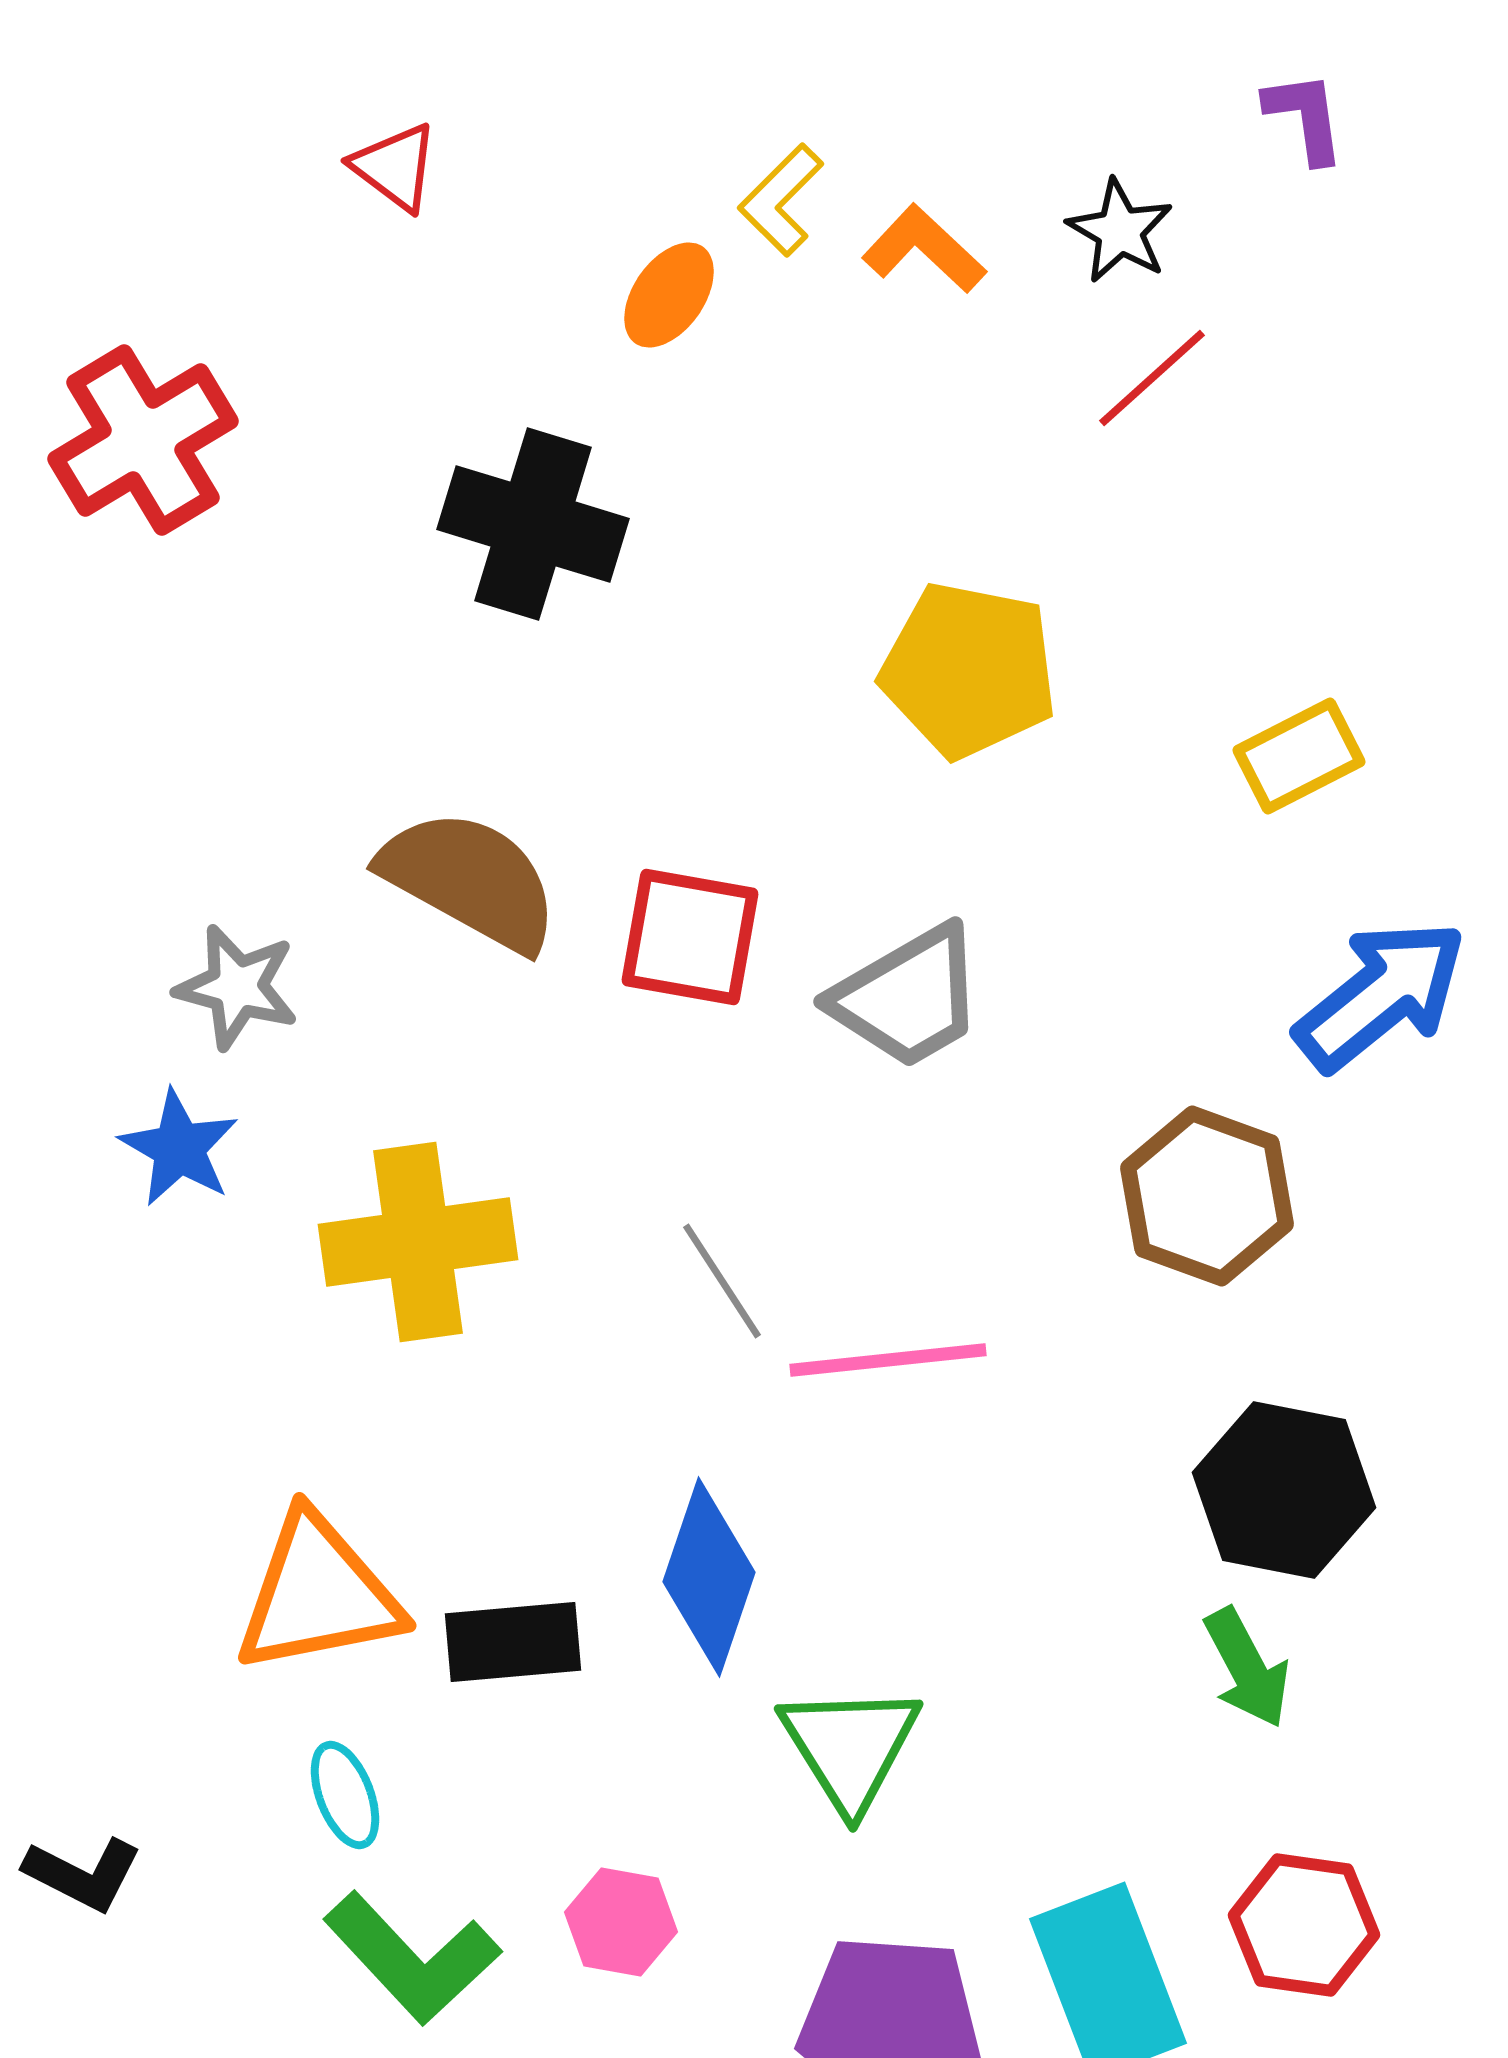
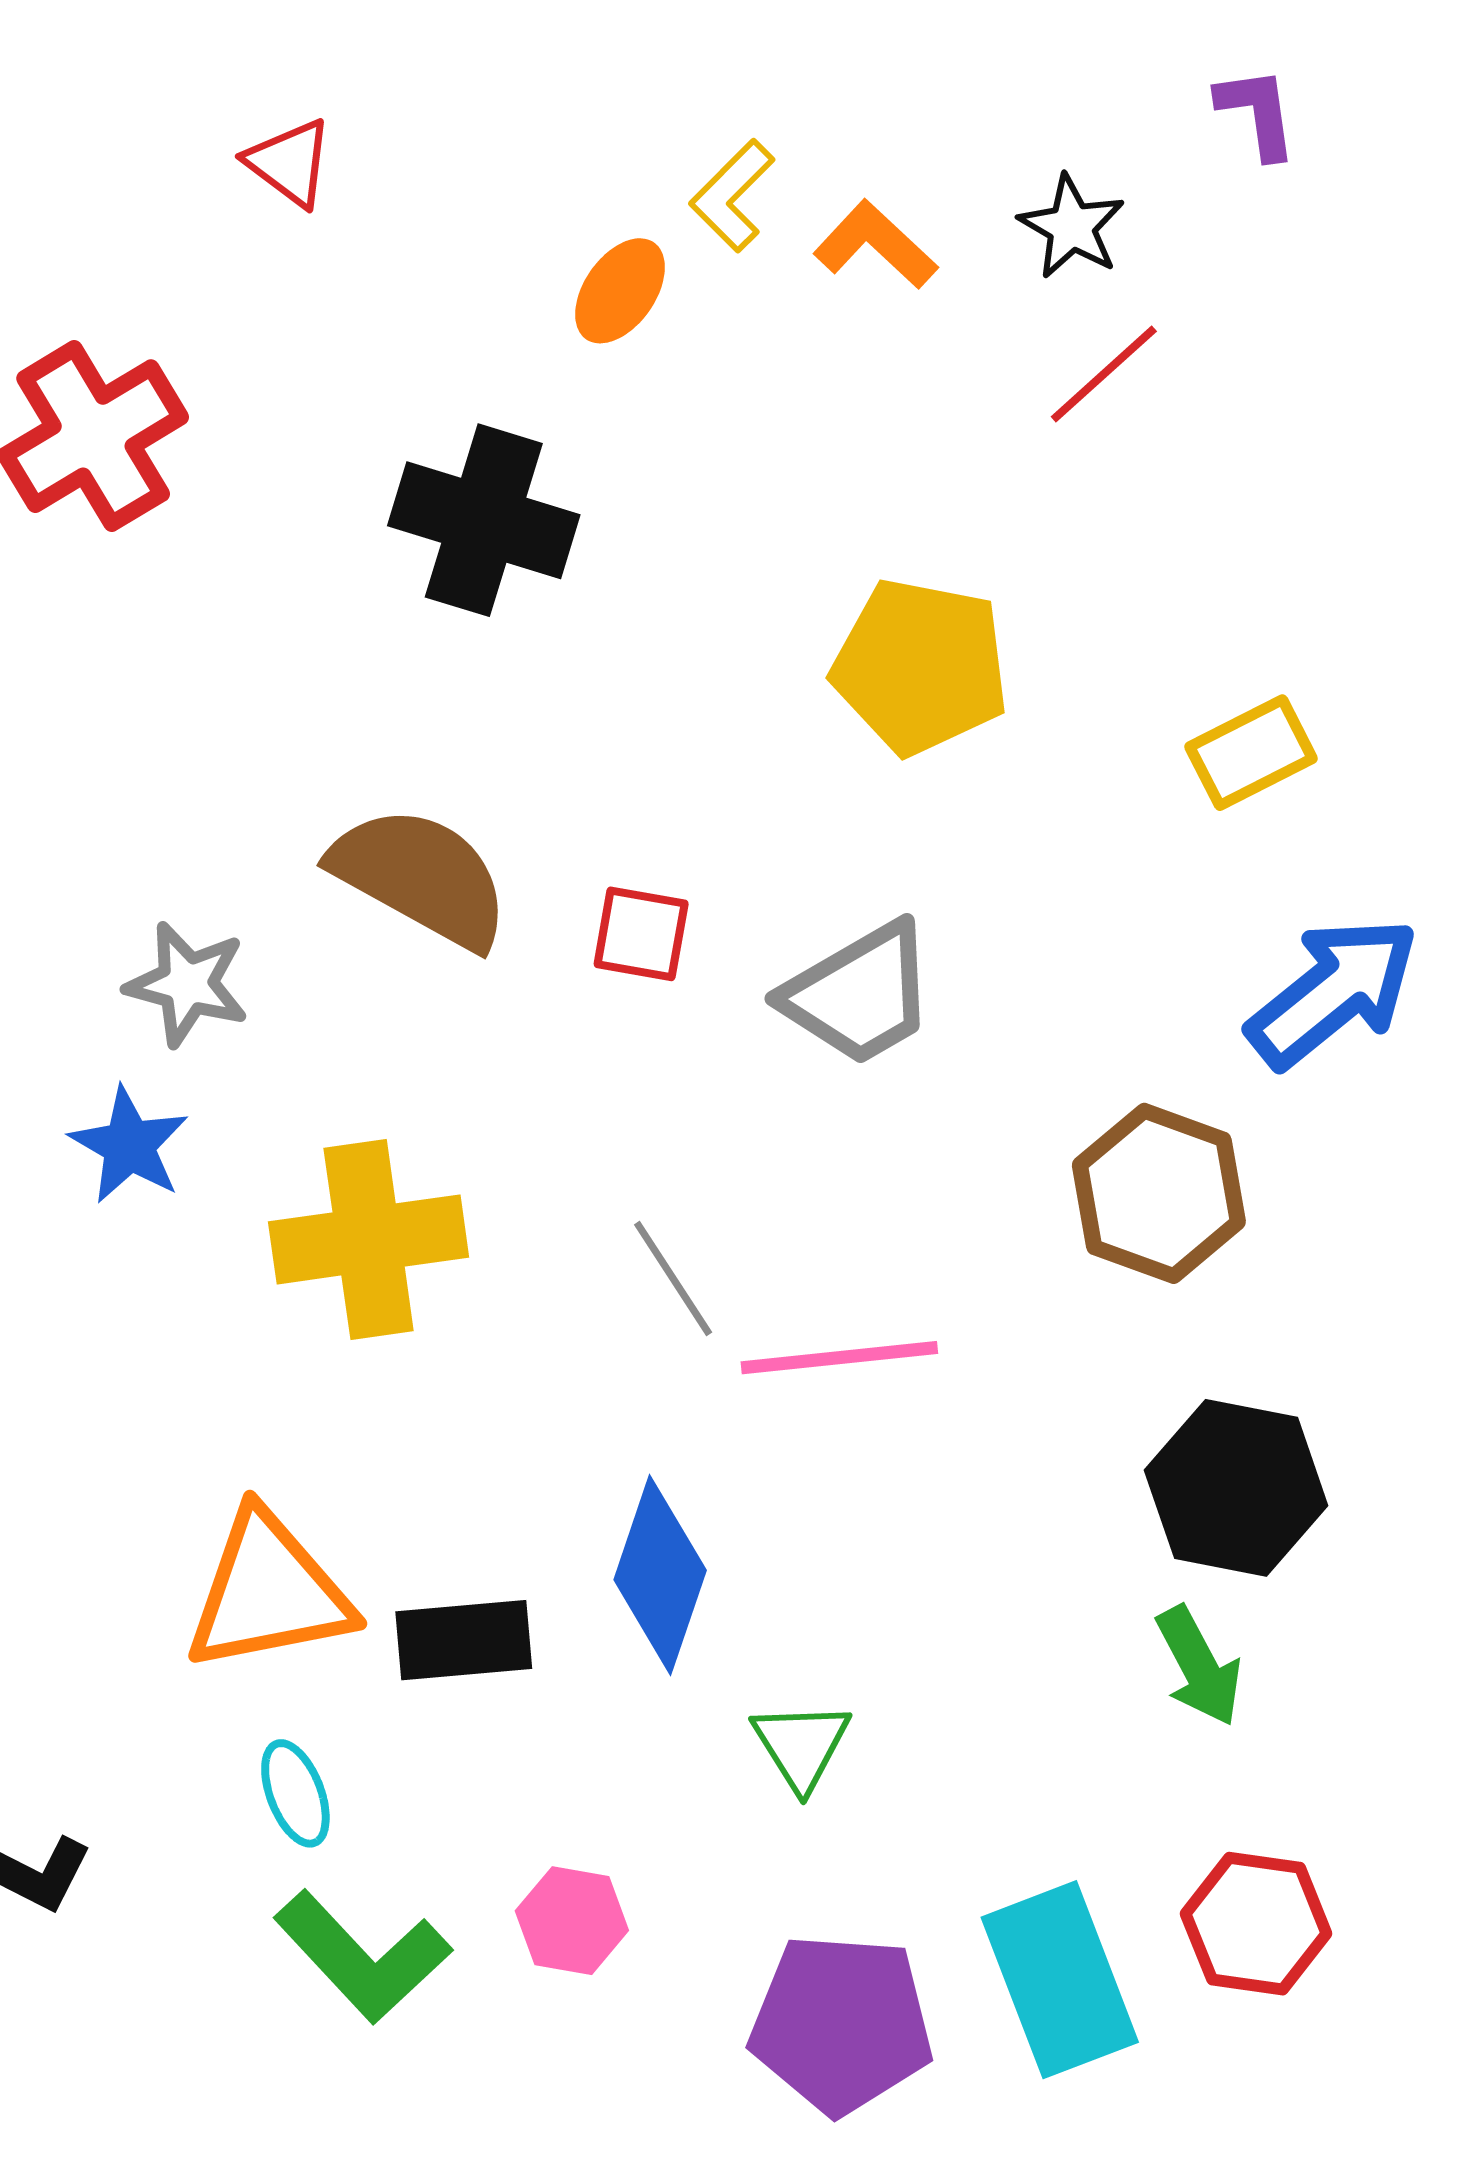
red triangle: (395, 167) -> (289, 163), moved
red square: (690, 937) -> (641, 934), size x0.7
green triangle: (850, 1747) -> (801, 1745), size x0.7

